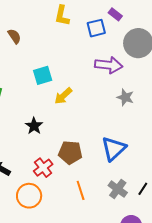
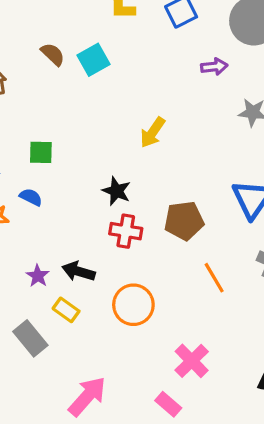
purple arrow: (109, 65) -> (214, 67), size x0.6
cyan square: (43, 75) -> (93, 60), moved
red cross: (43, 168) -> (126, 231), moved, turned -30

